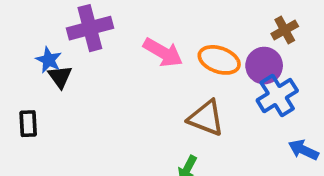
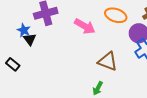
orange ellipse: (219, 60) -> (116, 15), moved
black rectangle: (28, 124) -> (13, 64), turned -48

